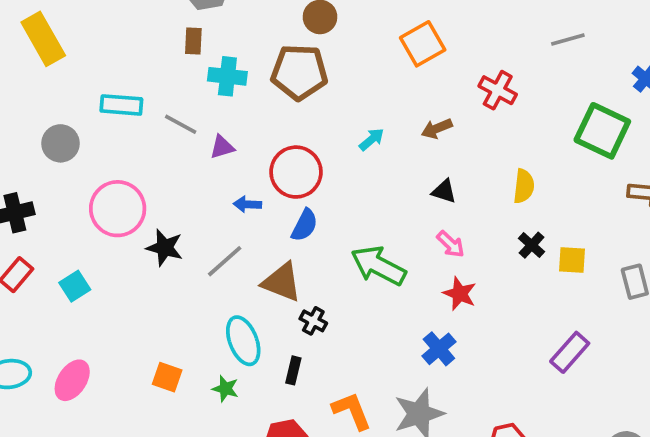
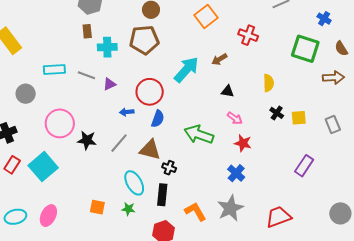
cyan arrow: (372, 139) -> (186, 70), size x2.0
cyan square: (75, 286) -> (43, 167), size x1.8
black rectangle: (293, 370) -> (162, 195), size x1.5

